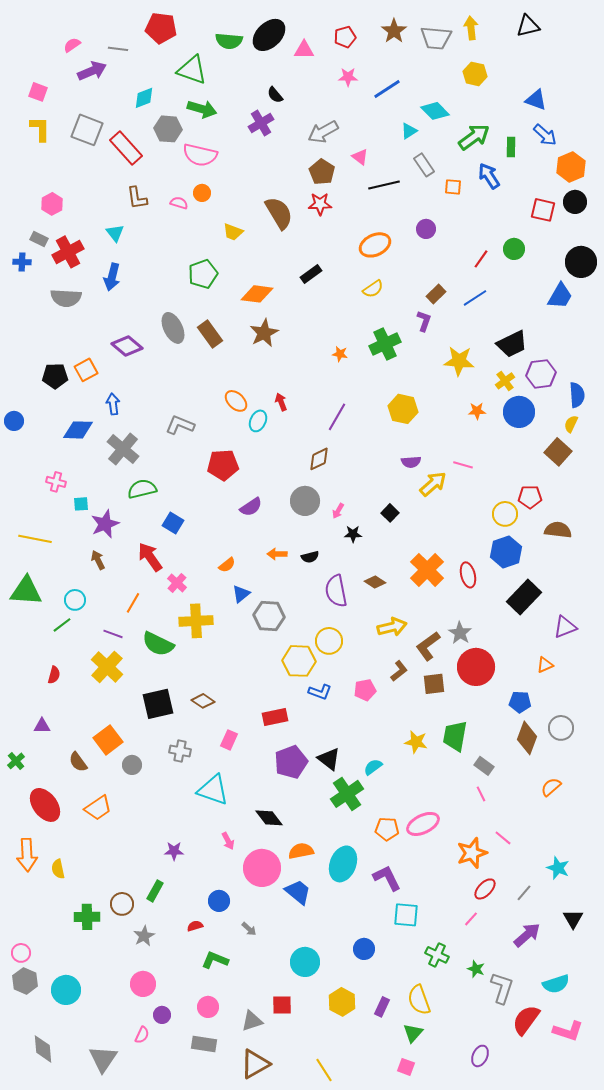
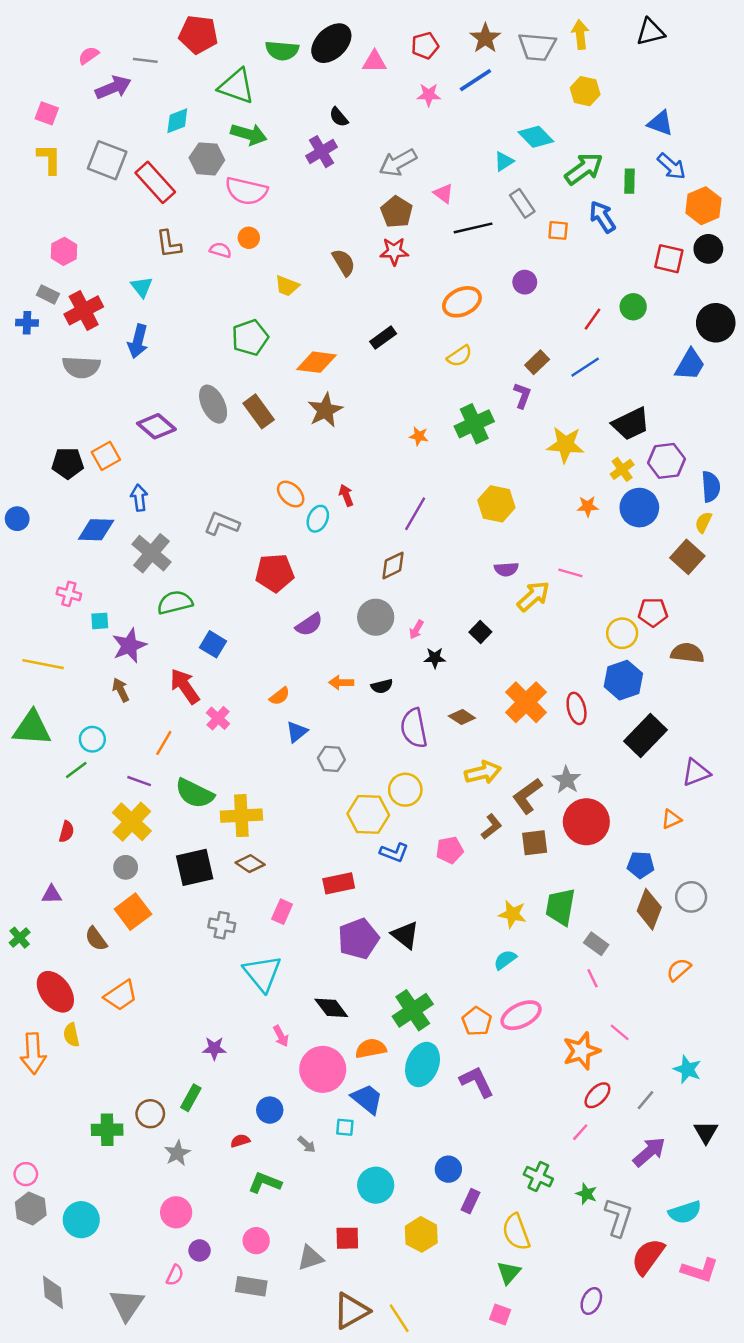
blue line: (387, 89) -> (475, 80), moved
brown semicircle: (279, 213) -> (344, 262), size x0.7
gray hexagon: (269, 616) -> (331, 759), size x0.7
yellow cross: (196, 621) -> (241, 816), moved
gray circle: (132, 765) -> (126, 867), moved
cyan semicircle: (373, 767) -> (505, 960), moved
cyan triangle: (213, 790) -> (262, 973), turned 32
green cross: (347, 794) -> (413, 1010), moved
orange pentagon: (387, 829) -> (477, 1021), turned 30
yellow semicircle: (58, 869) -> (71, 1035), moved
cyan square: (406, 915) -> (345, 1127), moved, size x0.6
purple rectangle: (382, 1007) -> (471, 1201), moved
brown triangle: (255, 1064) -> (351, 1311), moved

